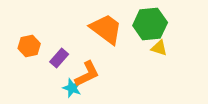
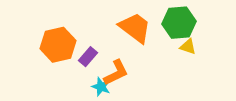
orange hexagon: (29, 46) -> (58, 45), size x1.6

